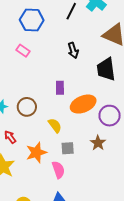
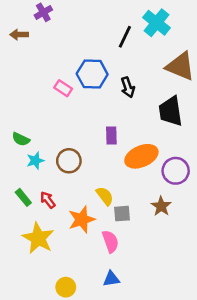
blue hexagon: (32, 20) -> (92, 74), moved
yellow semicircle: (55, 125) -> (105, 196), moved

